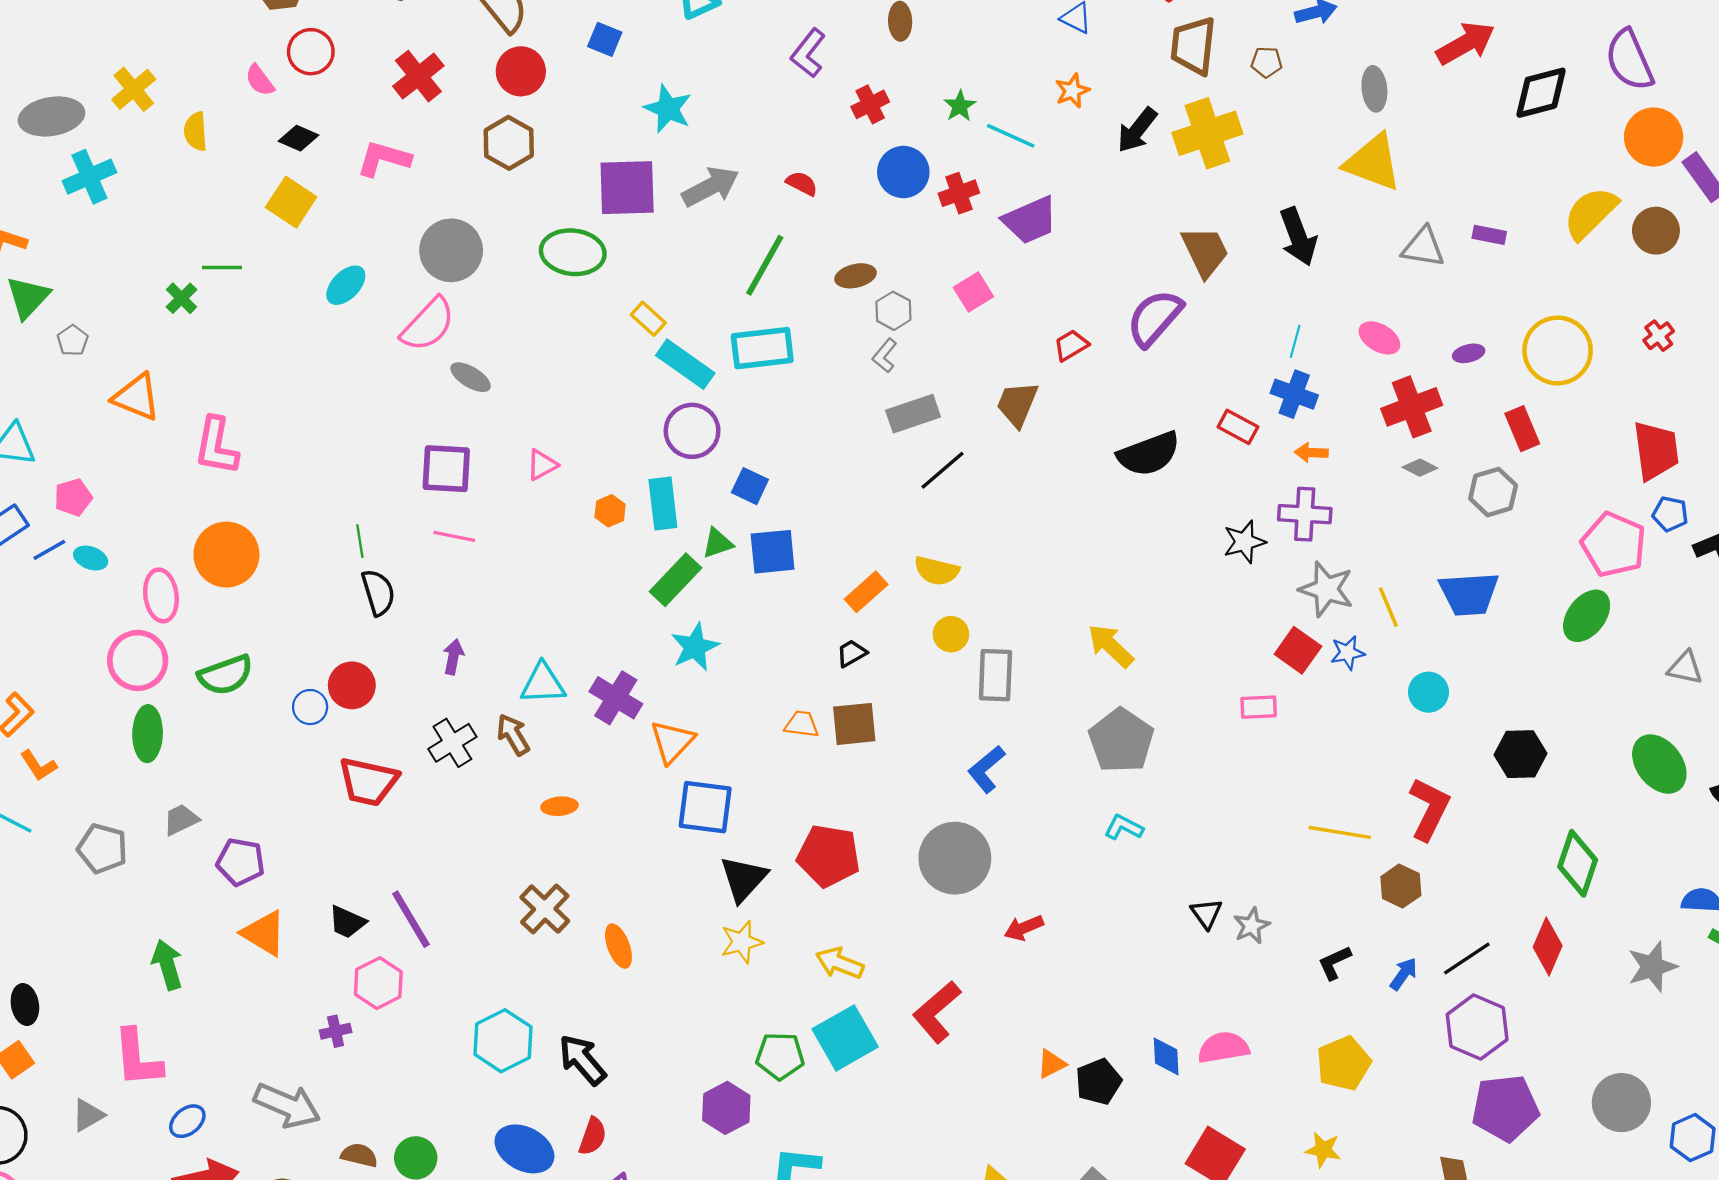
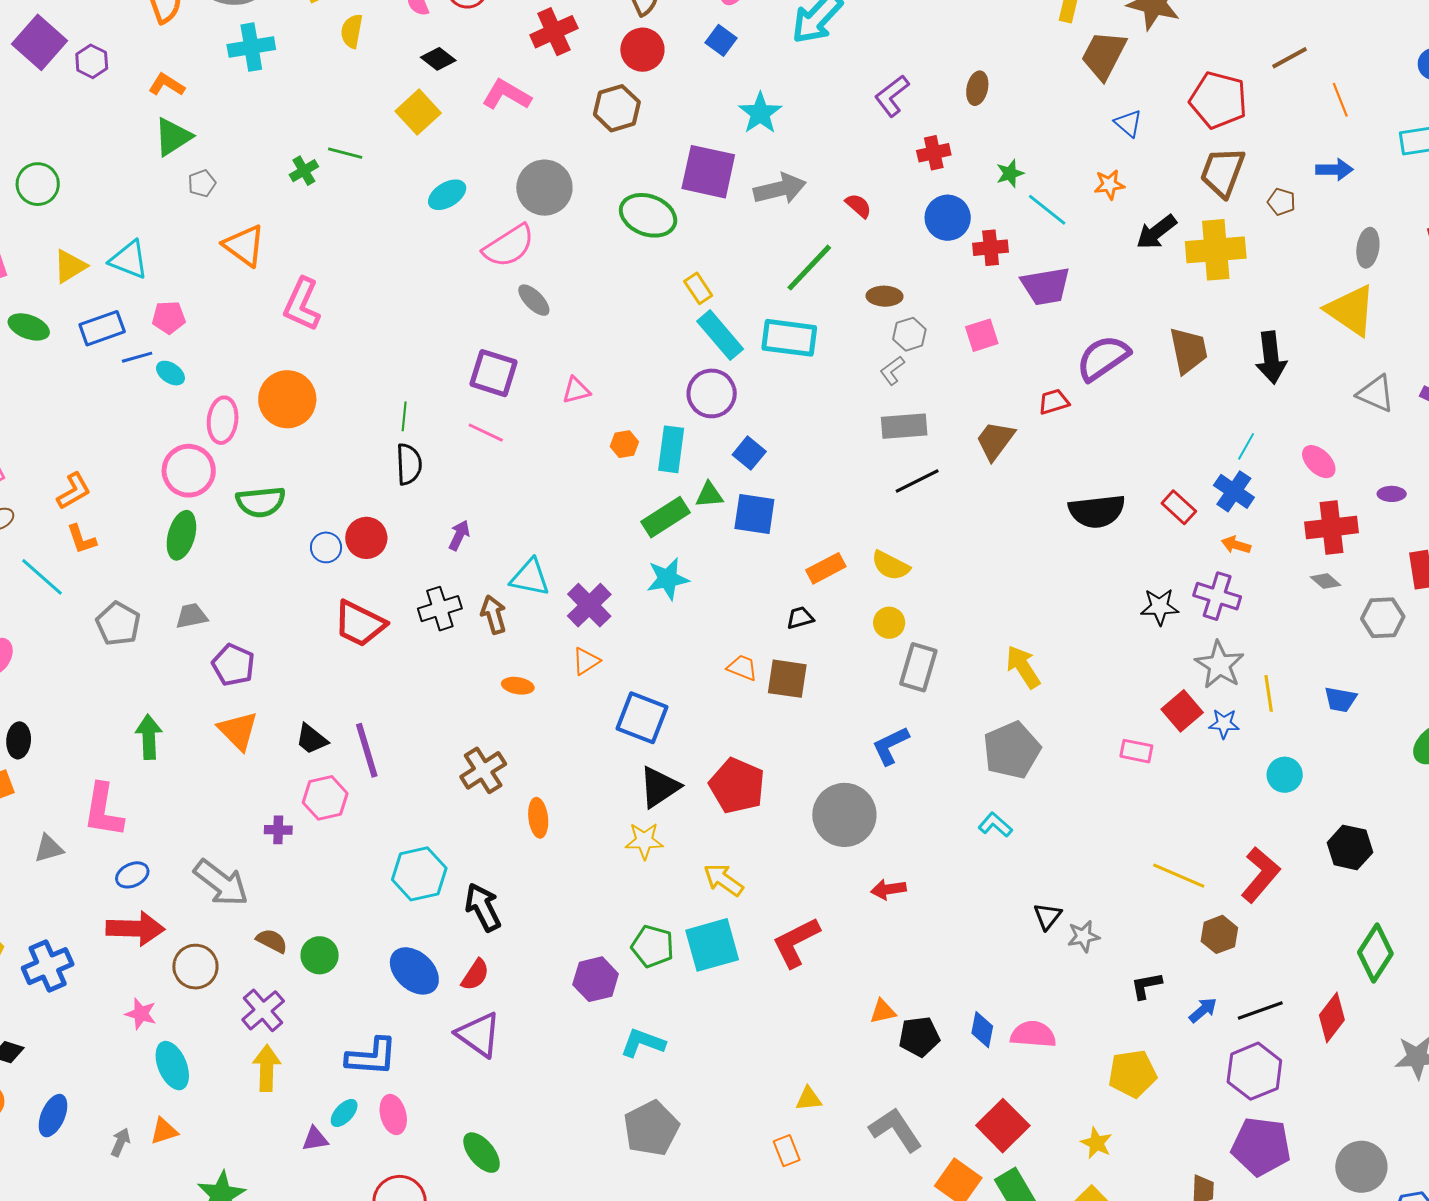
purple semicircle: (1154, 318) -> (1103, 358), moved
blue trapezoid: (1469, 594) -> (1340, 699), size x0.6
orange triangle: (672, 742) -> (586, 661), moved, size x0.7

